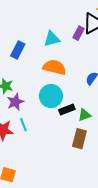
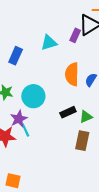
orange semicircle: (54, 67) -> (72, 74), moved, turned -100
cyan circle: (51, 96) -> (33, 96), moved
purple star: (15, 102) -> (19, 119), moved

